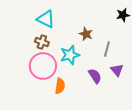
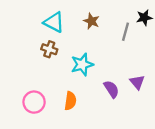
brown star: (86, 34) -> (92, 21), moved
gray line: (107, 49) -> (126, 32), moved
pink circle: (43, 66) -> (34, 102), moved, size x0.7

